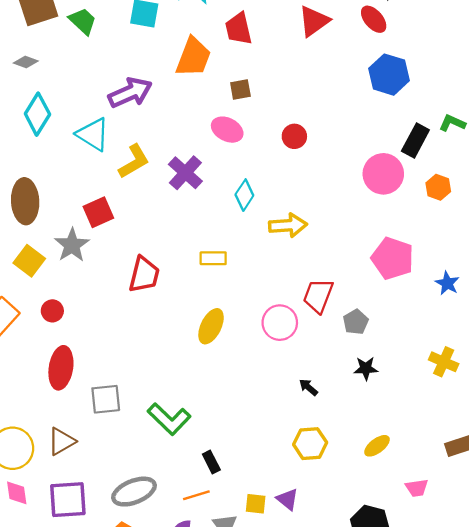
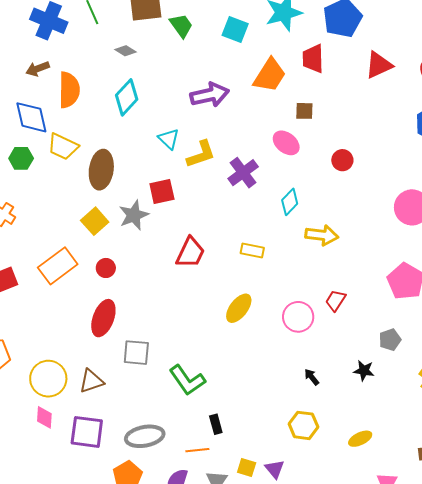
cyan triangle: (93, 134) -> (169, 139), moved, size x0.7
red trapezoid: (318, 296) -> (336, 300), size x0.7
gray pentagon: (356, 322) -> (390, 340), moved

